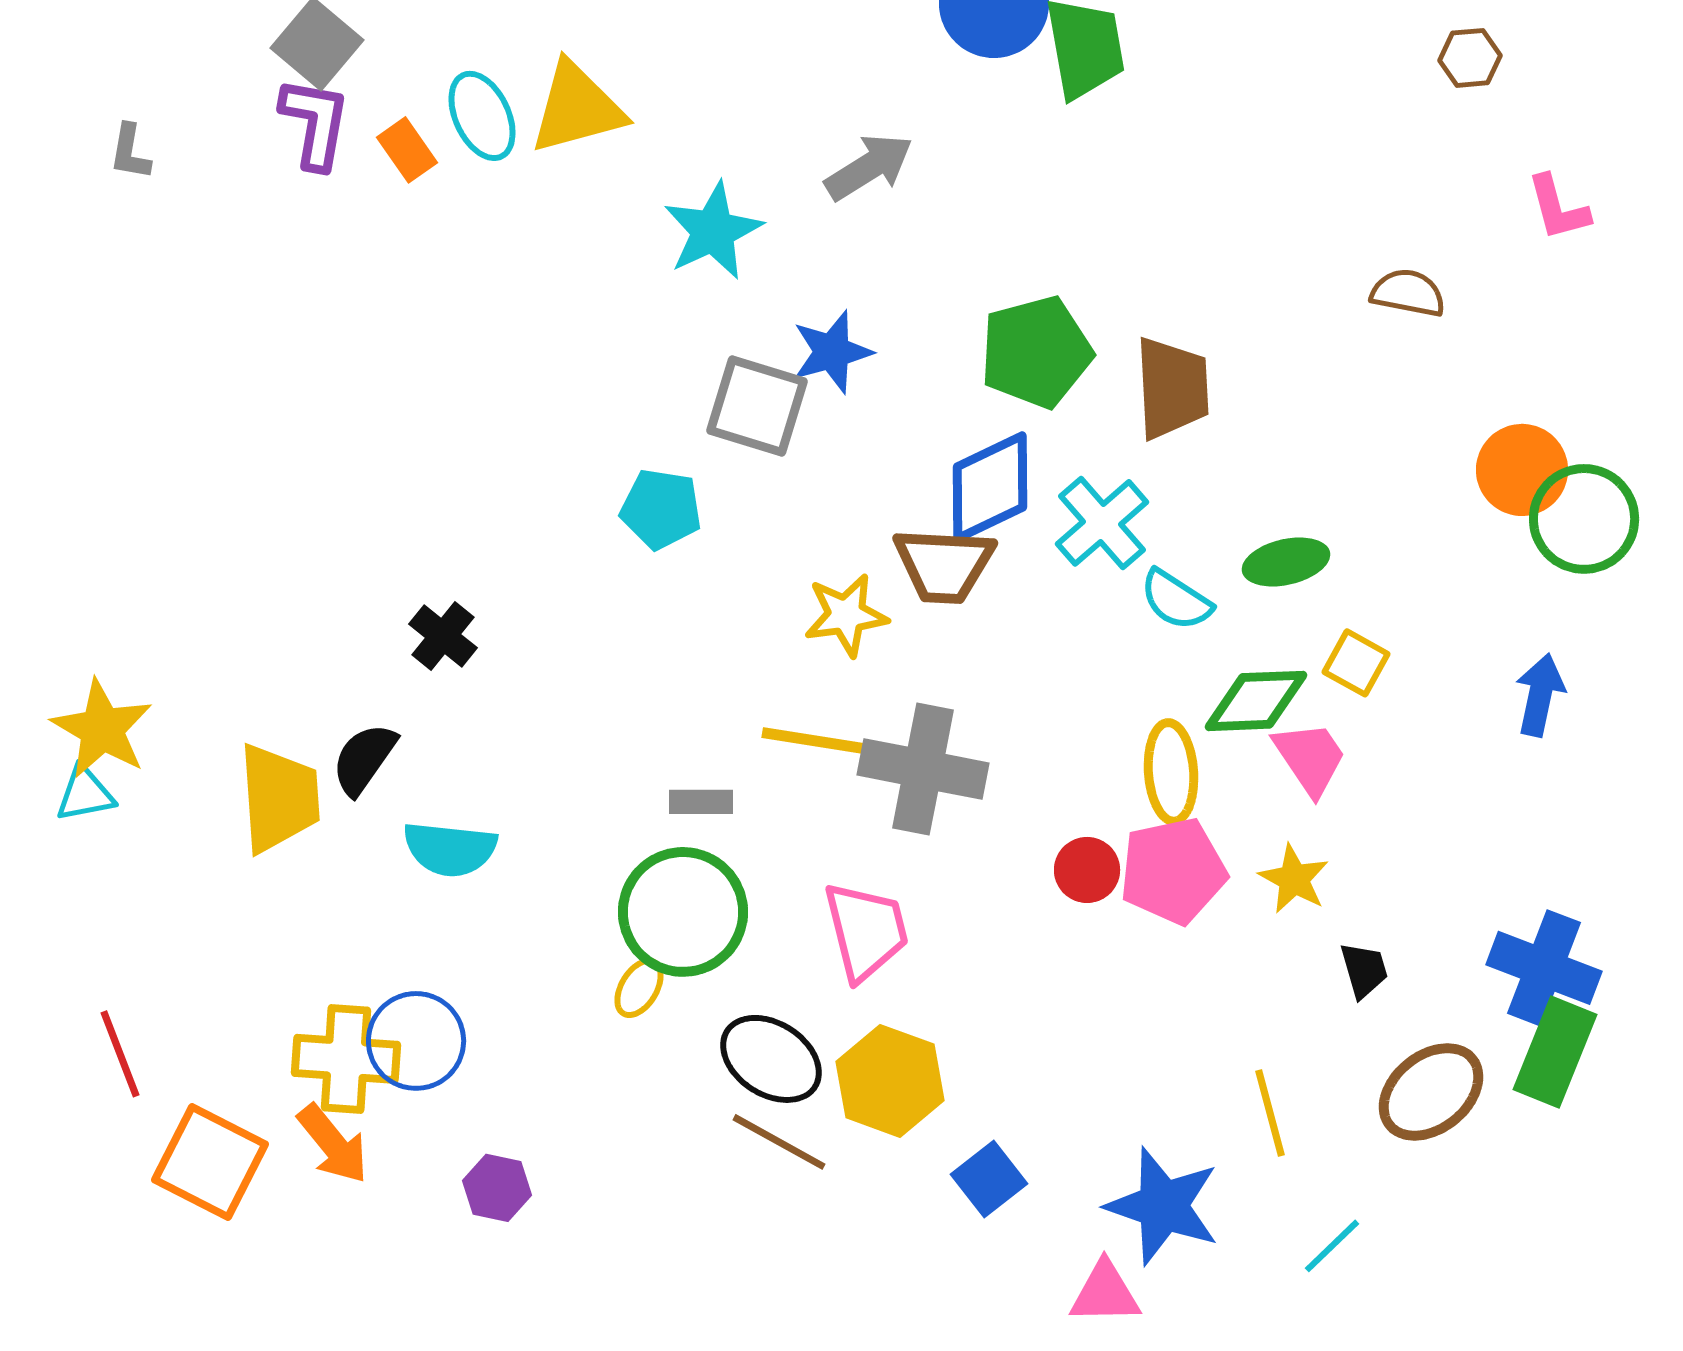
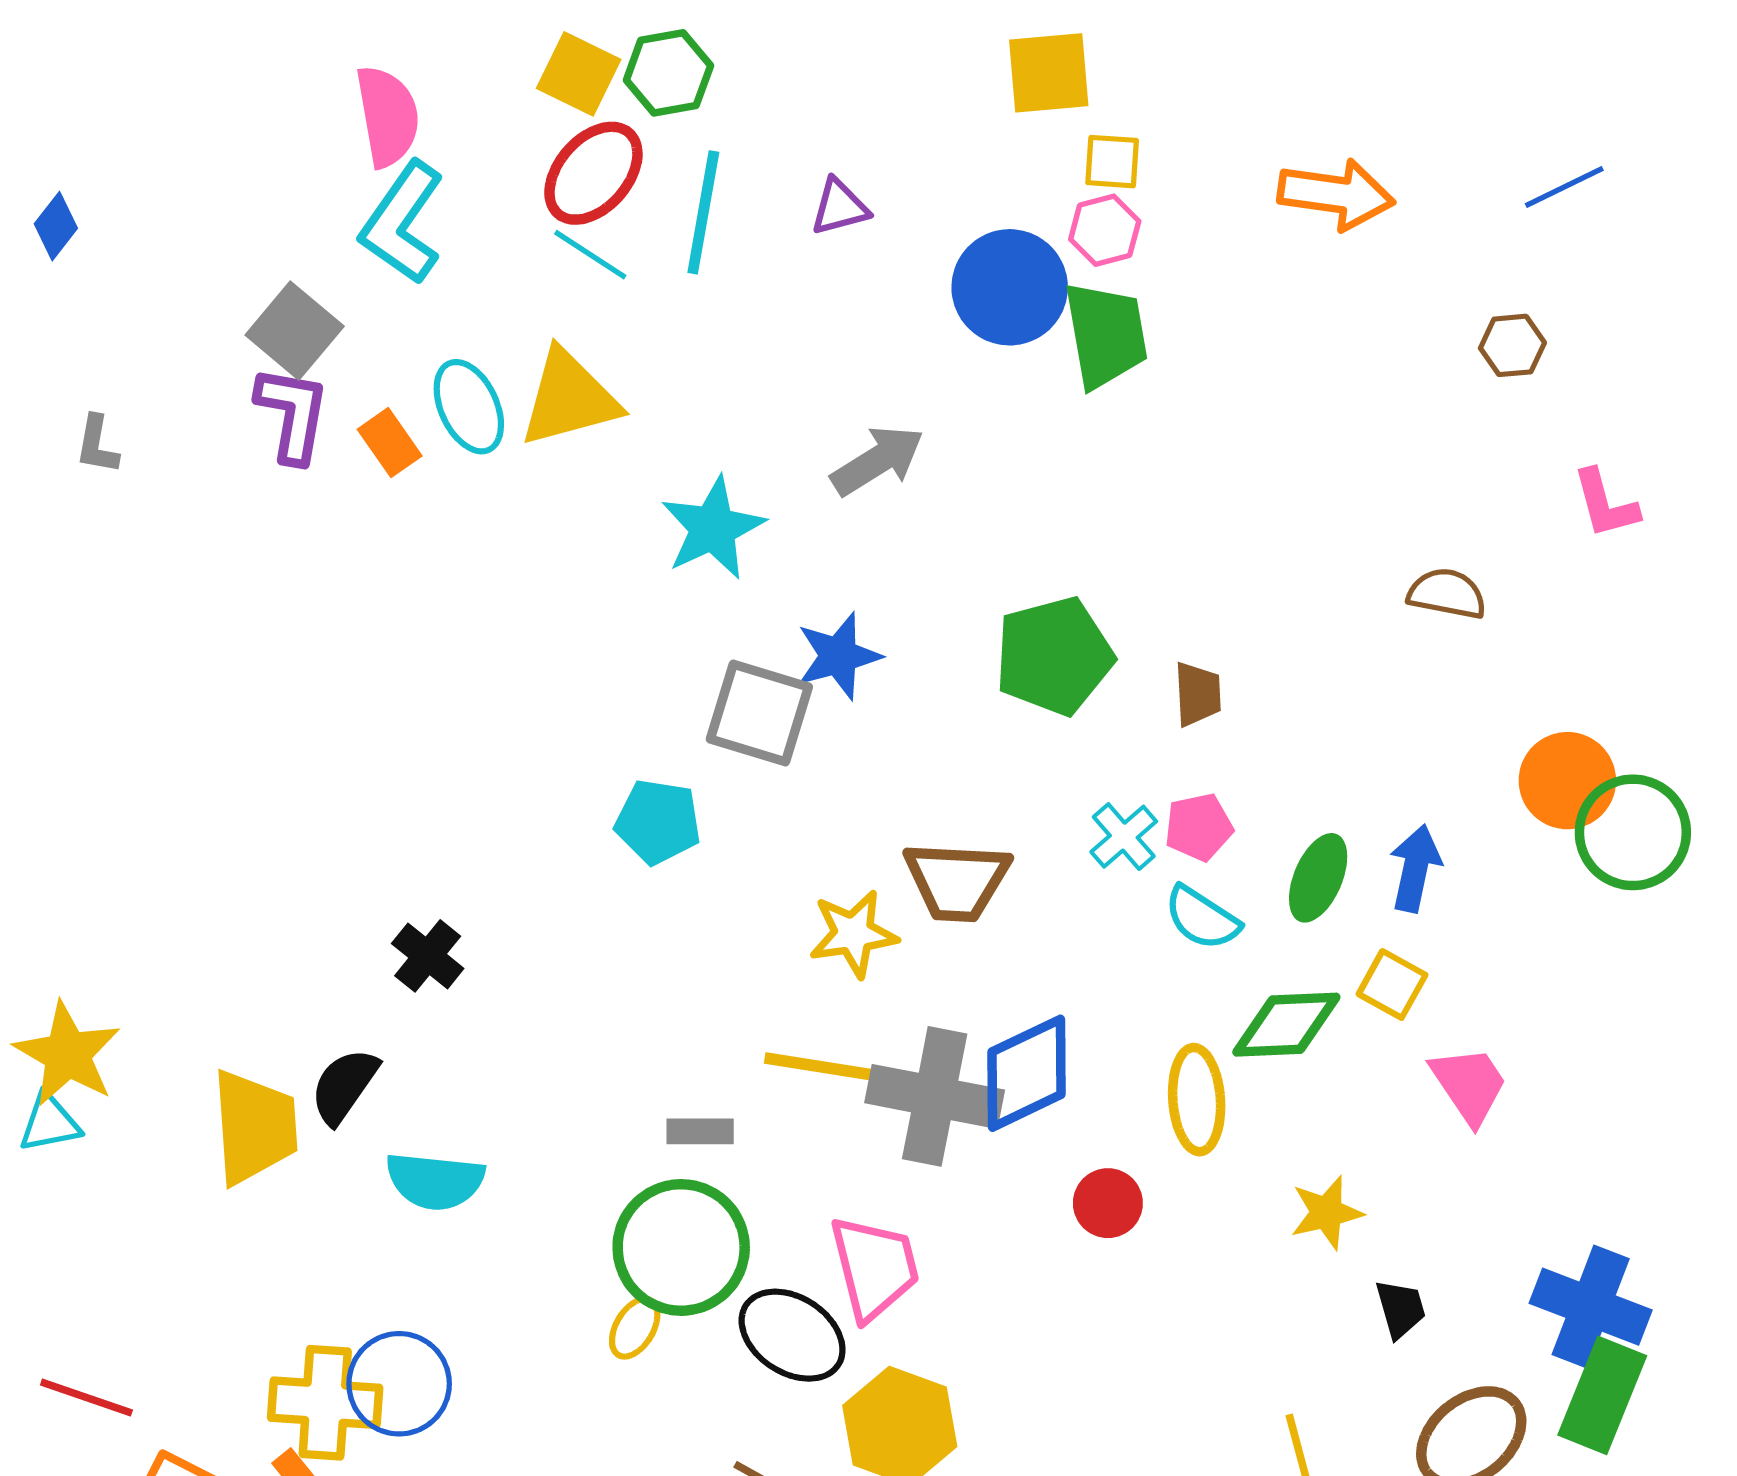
brown trapezoid: (1172, 388) -> (1198, 694), size x0.6
blue diamond: (990, 487) -> (1027, 1073), moved
cyan cross: (1102, 523) -> (1124, 837), size x0.7
green ellipse: (1286, 562) -> (1318, 878), turned -54
blue arrow: (1540, 695) -> (1415, 868), moved
pink trapezoid: (1310, 758) -> (1469, 1085), moved
pink pentagon: (1173, 871) -> (1199, 827), moved, size x0.6
yellow star: (1294, 879) -> (1327, 1213), turned 30
red line: (120, 1054) -> (86, 1397), turned -50
black ellipse: (771, 1059) -> (792, 1335), moved

